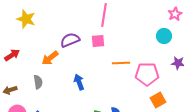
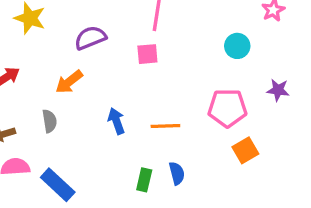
cyan circle: (164, 36) -> (237, 46), moved
purple semicircle: (70, 40) -> (90, 38), moved
orange line: (121, 63) -> (165, 126), moved

